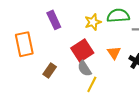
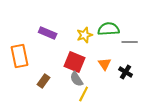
purple rectangle: (54, 20) -> (48, 33), turned -42
red square: (82, 51) -> (75, 62), turned -35

